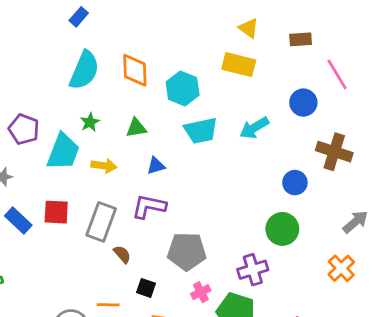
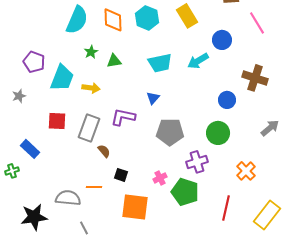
yellow rectangle: (239, 65) -> (187, 16), turned 45
cyan hexagon: (183, 88) -> (147, 18), moved
blue circle: (303, 103) -> (222, 40), moved
green star: (90, 122) -> (91, 52), moved
blue triangle: (156, 166) -> (153, 98), moved, turned -32
blue rectangle: (18, 221) -> (30, 149), moved
gray pentagon: (187, 251) -> (170, 132), moved
orange cross: (341, 268) -> (246, 171), moved

